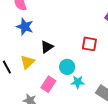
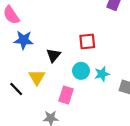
red square: (89, 44) -> (87, 41), moved
cyan star: (78, 82) -> (102, 74), moved

